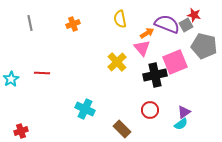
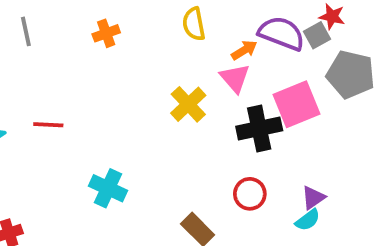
cyan cross: (85, 109) -> (108, 188), moved

